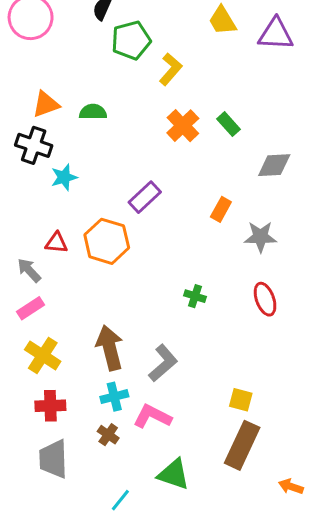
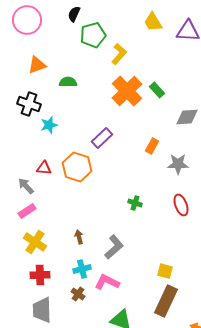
orange triangle: (46, 104) -> (37, 65), moved
orange cross: (183, 126) -> (127, 91), size x1.4
brown arrow: (110, 348) -> (79, 237), size x0.5

